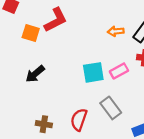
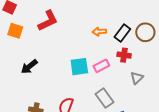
orange square: (31, 33) -> (15, 31), moved
gray rectangle: (111, 108) -> (105, 98), moved

